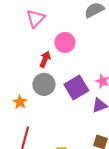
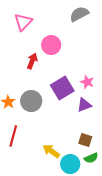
gray circle: (44, 84) -> (31, 101), moved

